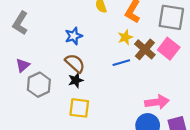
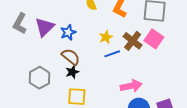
yellow star: (125, 37) -> (106, 37), moved
purple triangle: (23, 65) -> (45, 27), moved, size x1.5
pink arrow: (157, 102) -> (131, 86), moved

